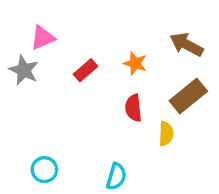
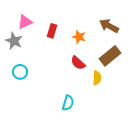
red rectangle: (86, 70) -> (52, 31), moved, turned -32
red semicircle: (133, 108) -> (78, 63), turned -42
cyan circle: (44, 170) -> (20, 72), moved

